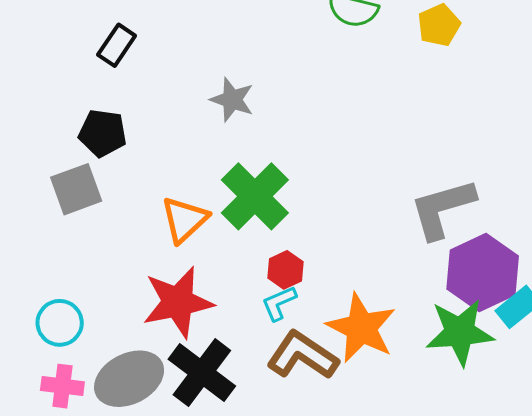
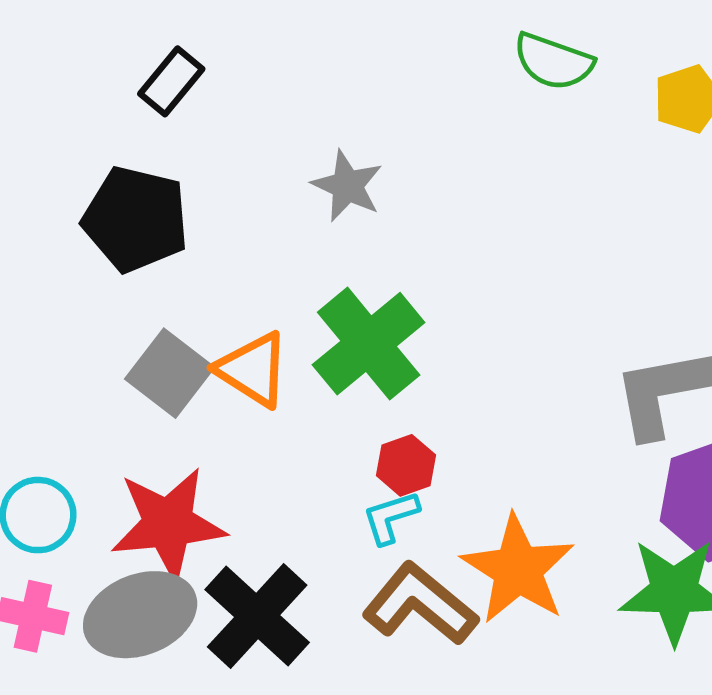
black pentagon: (103, 133) -> (136, 219), size x1.4
gray square: (76, 189) -> (170, 373), moved, turned -38
orange triangle: (184, 219) -> (253, 369), turned -50
red star: (178, 302) -> (168, 524), moved

